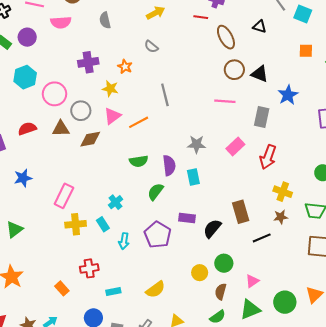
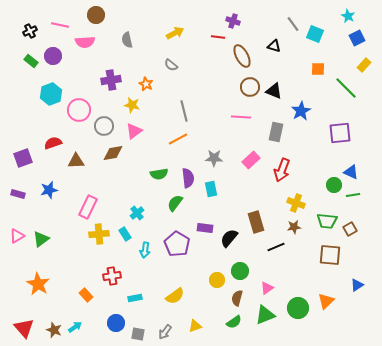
orange line: (139, 122) -> (178, 139), moved
brown triangle: (61, 129) -> (76, 161), moved

